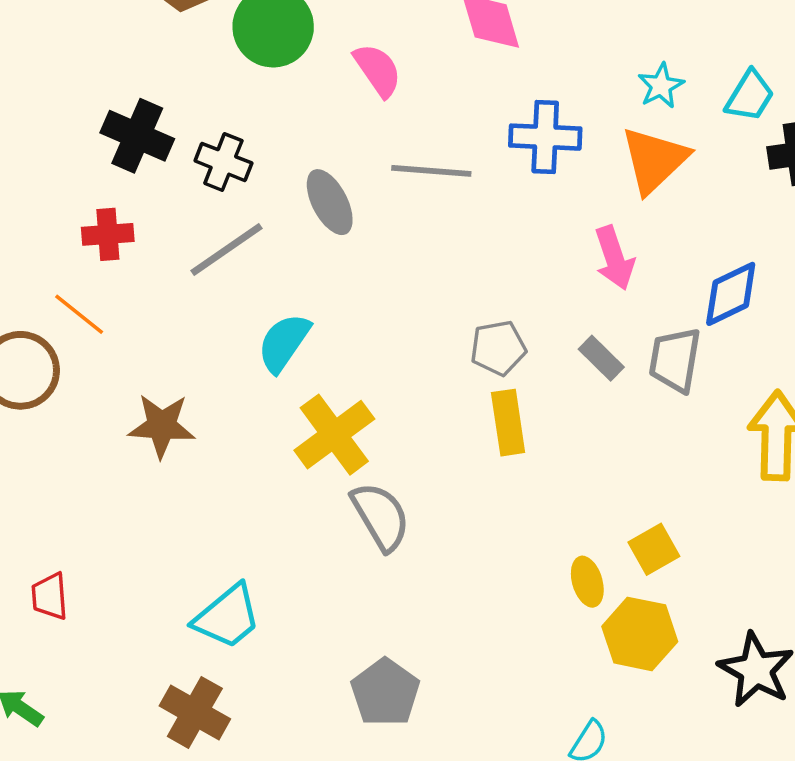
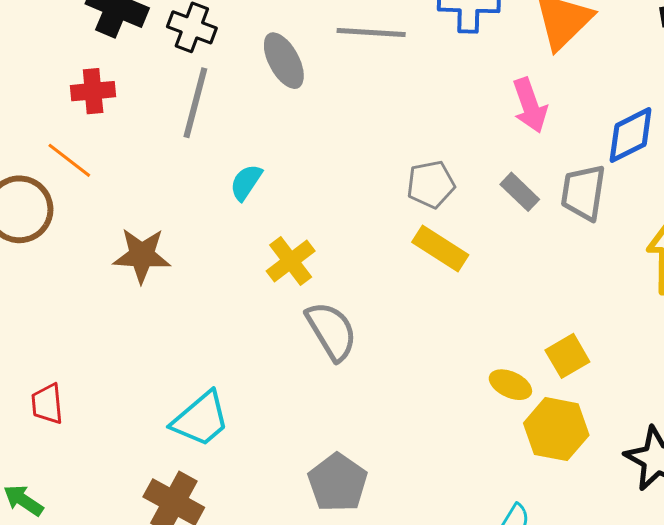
gray line: (226, 250) -> (195, 103), turned -40
cyan semicircle: (284, 343) -> (246, 182), size x0.7
yellow rectangle: (508, 423) -> (440, 248), turned -48
yellow cross: (334, 435) -> (291, 261), size x0.7
yellow ellipse: (587, 582) -> (510, 385), turned -48

